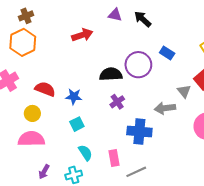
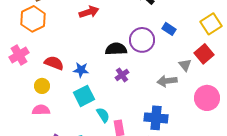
cyan square: (77, 124) -> (84, 96), size x1.5
blue cross: (139, 131) -> (156, 118), moved
pink semicircle: (31, 139) -> (41, 110), size x0.7
cyan semicircle: (85, 153) -> (103, 115), moved

